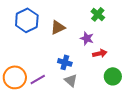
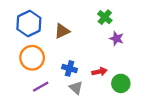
purple star: (87, 38) -> (117, 39), moved
red arrow: (100, 53) -> (99, 72), moved
orange circle: (15, 77) -> (32, 58), moved

